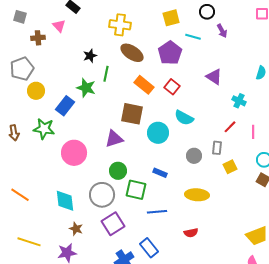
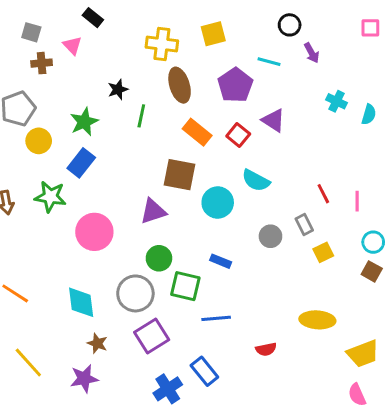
gray square: (20, 17) -> (31, 32), moved
yellow square: (171, 18) -> (213, 34), moved
brown ellipse: (132, 53) -> (180, 85), turned 40
purple triangle: (214, 77) -> (273, 120), moved
green star: (86, 88) -> (84, 122), moved, turned 30
cyan cross: (239, 101) -> (337, 101), moved
red line: (230, 127) -> (323, 194), turned -72
gray rectangle: (217, 148) -> (304, 225), turned -32
yellow ellipse: (197, 195) -> (317, 320), moved
yellow line: (29, 242) -> (28, 362), turned 30

